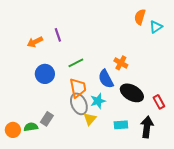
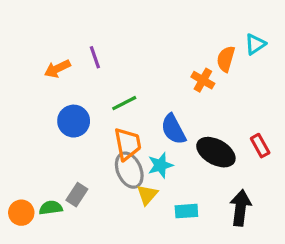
orange semicircle: (140, 17) -> (226, 59), moved
orange cross: (121, 63) -> (203, 80), moved
red rectangle: (159, 102) -> (260, 146), moved
cyan rectangle: (121, 125) -> (186, 211), moved

